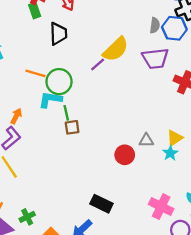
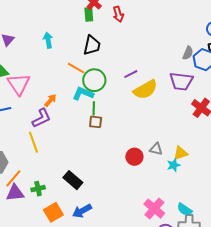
black trapezoid: (58, 34) -> (92, 45), moved
yellow semicircle: (116, 49) -> (145, 90), moved
black rectangle: (101, 204) -> (73, 180), moved

